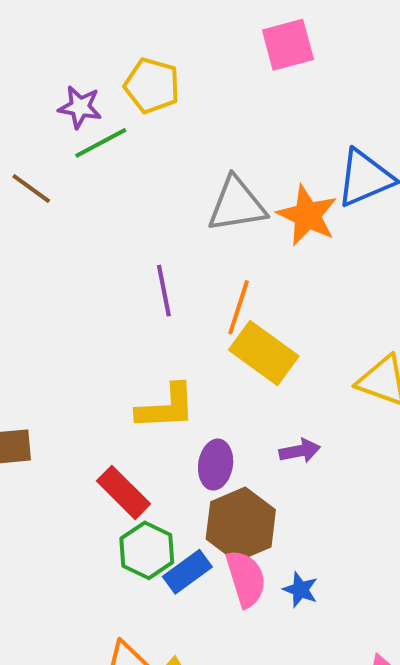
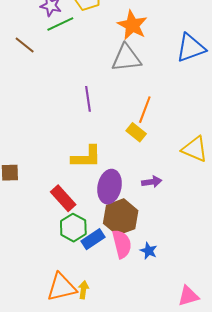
orange star: (307, 215) -> (132, 25), moved
orange line: (239, 307) -> (145, 110), moved
yellow rectangle: (264, 353) -> (136, 132), size x0.6
purple ellipse: (216, 465) -> (110, 187), size x1.4

